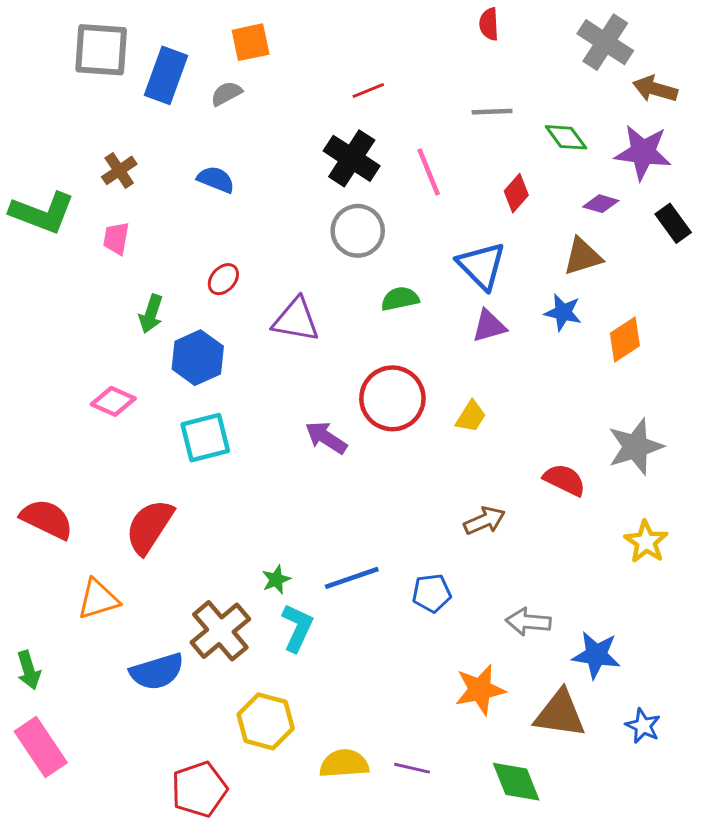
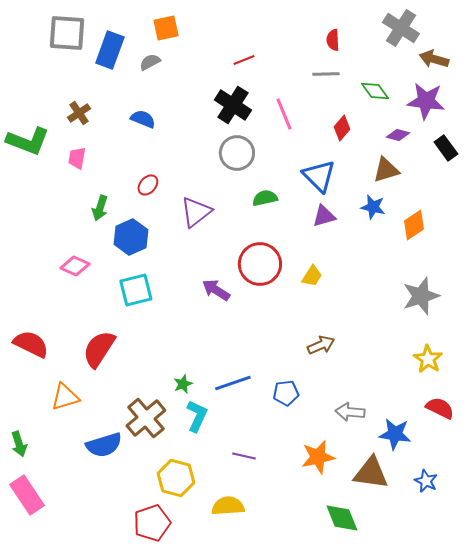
red semicircle: (489, 24) -> (333, 40), moved
purple triangle: (296, 320) -> (196, 212), turned -48
red semicircle: (564, 480) -> (440, 408), moved
purple line: (412, 768) -> (244, 456), moved
red pentagon: (199, 789) -> (152, 523), moved

